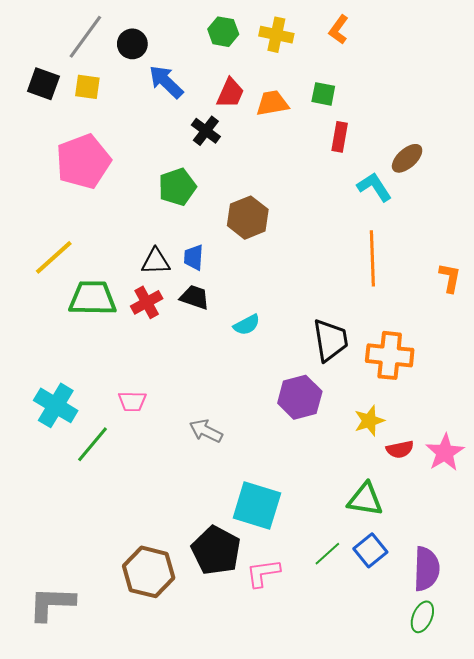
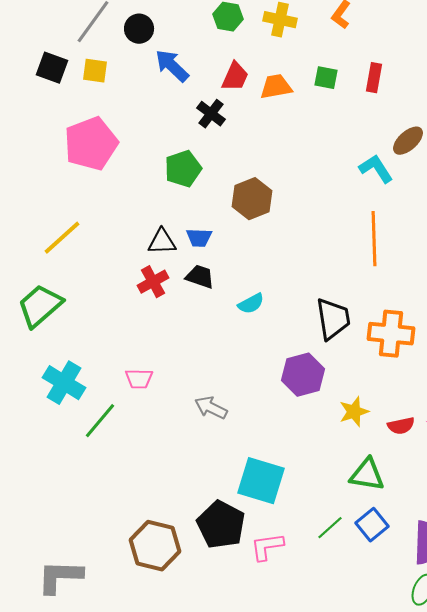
red rectangle: (340, 137) -> (374, 78), moved
blue trapezoid: (194, 257) -> (199, 238), turned -92
green trapezoid: (92, 298) -> (40, 306), moved, turned -42
yellow star: (369, 421) -> (354, 412), moved

